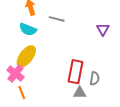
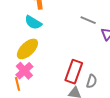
gray line: (57, 19) -> (88, 20), moved
pink cross: (15, 74) -> (24, 71), moved

